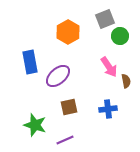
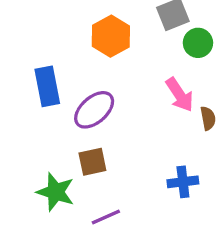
brown square: (69, 107) -> (92, 162), moved
blue cross: (108, 109) -> (183, 182), moved

